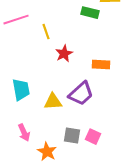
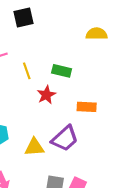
green rectangle: (90, 13) -> (62, 71), moved

